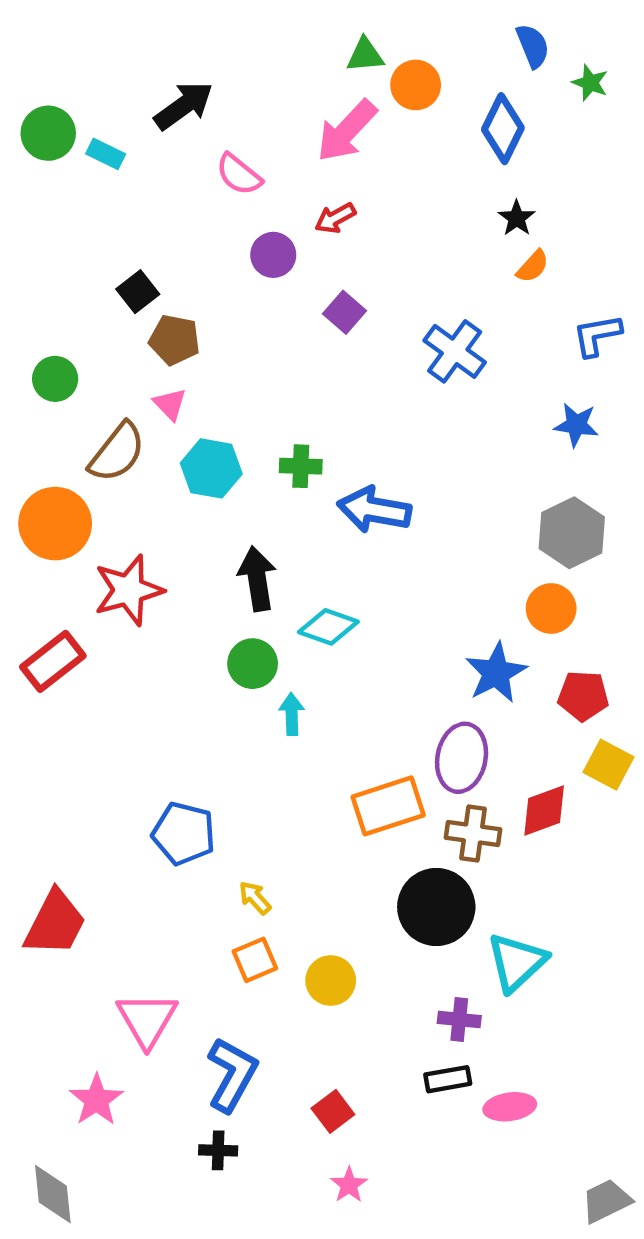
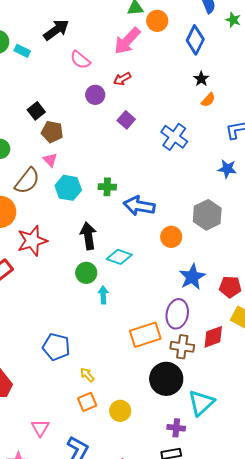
gray hexagon: (572, 533) -> (207, 215), moved
orange circle: (551, 609) -> (171, 237), moved
pink triangle: (147, 1020) -> (40, 428), size x0.7

